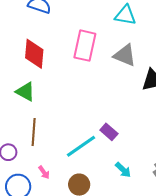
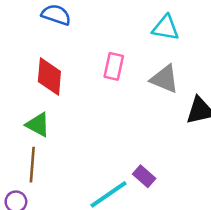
pink rectangle: (85, 46) -> (114, 66), size x0.7
brown line: (34, 132) -> (32, 165), moved

